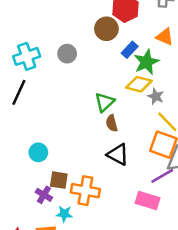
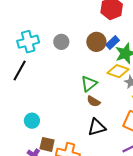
brown circle: (106, 29) -> (96, 42), moved
brown semicircle: (112, 123) -> (94, 101), turned -48
black triangle: (118, 154) -> (97, 127), turned -48

